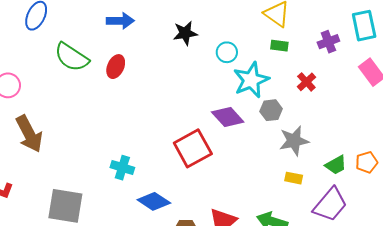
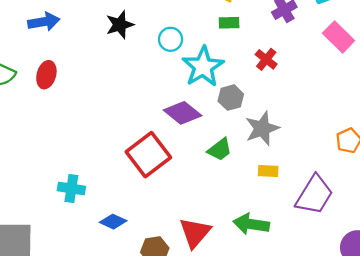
green trapezoid: (336, 165) -> (220, 149), moved
blue diamond: (154, 201) -> (113, 222), size x0.7

